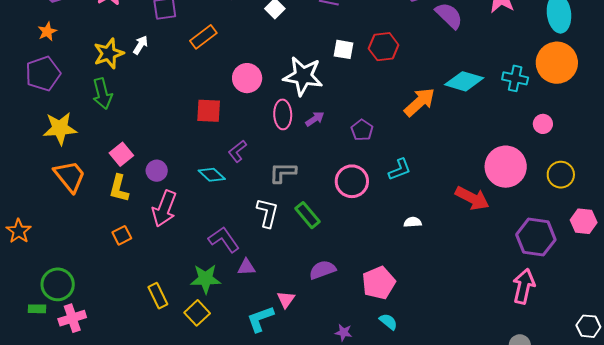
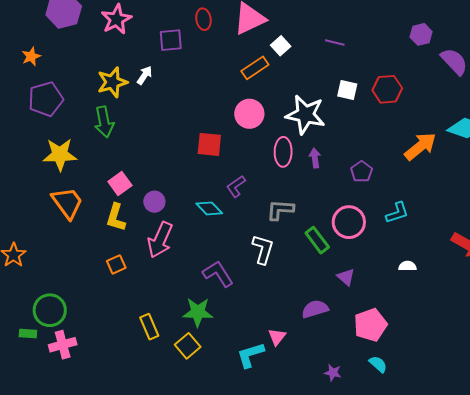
orange star: (47, 32) -> (31, 56), moved
orange rectangle: (203, 37) -> (255, 68), moved
purple arrow: (315, 119) -> (315, 158), turned -66
green rectangle: (307, 215) -> (317, 240), moved
purple triangle: (246, 267) -> (346, 277), moved, turned 42

